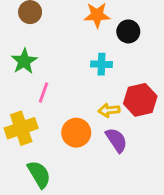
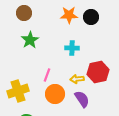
black circle: (128, 31) -> (91, 17), moved
green star: (24, 61) -> (30, 40), moved
pink line: (43, 92) -> (47, 75), moved

